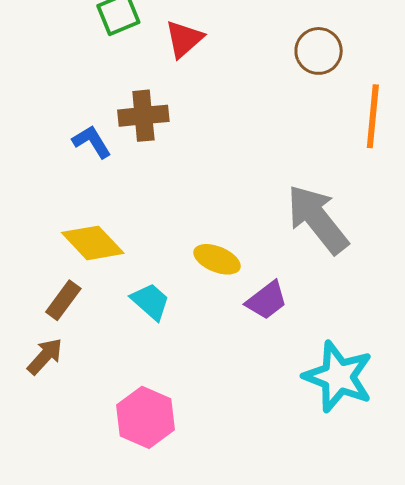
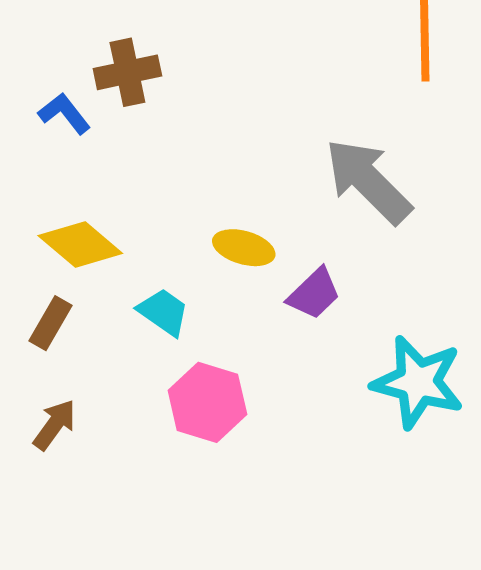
brown arrow: (45, 356) -> (55, 425), moved
pink hexagon: (146, 417) -> (207, 402), moved

